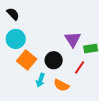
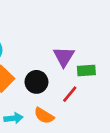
cyan arrow: (40, 80) -> (13, 118), moved, turned -120

